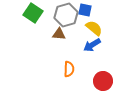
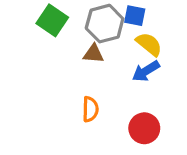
orange semicircle: (69, 69) -> (90, 109), moved
red circle: (103, 81) -> (144, 128), moved

